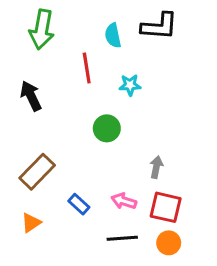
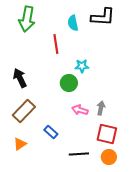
cyan star: (130, 85) -> (82, 66), moved
black arrow: (31, 96) -> (20, 78), moved
pink arrow: (124, 201) -> (80, 110), moved

